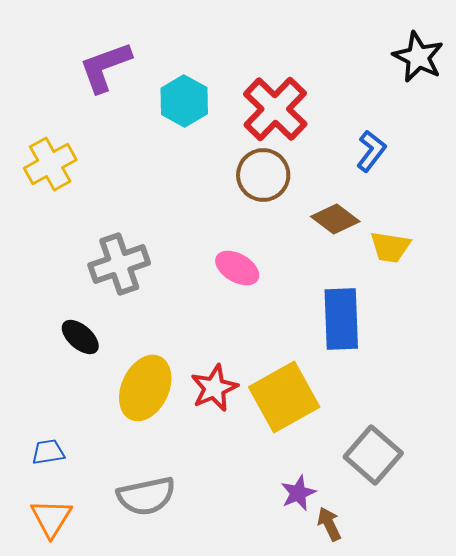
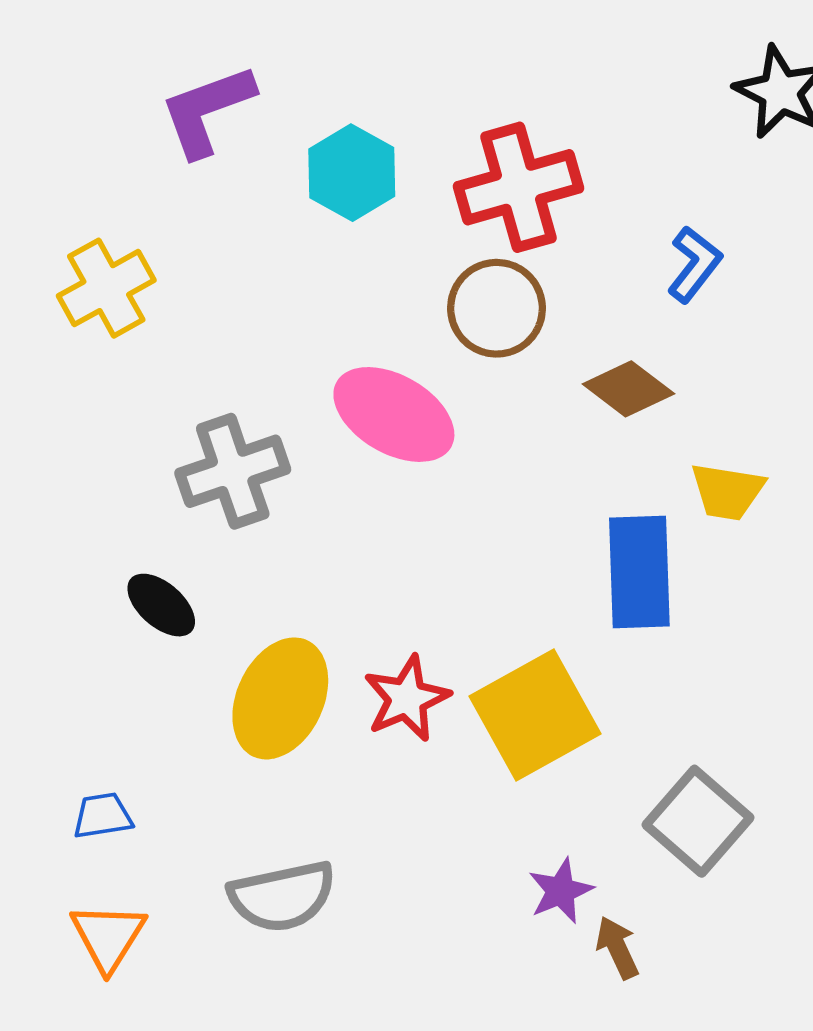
red cross: (275, 109) -> (518, 187), turned 30
yellow trapezoid: (390, 247) -> (727, 491), moved
pink ellipse: (237, 268) -> (394, 414), moved, size x1.5

